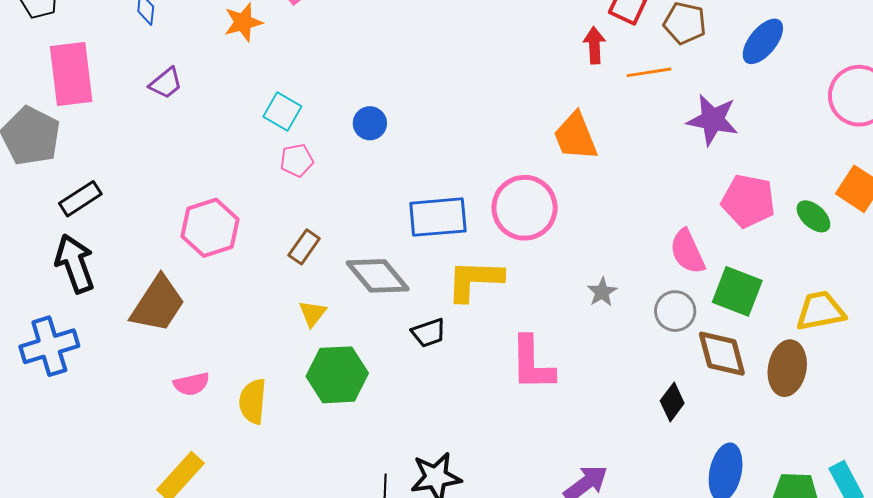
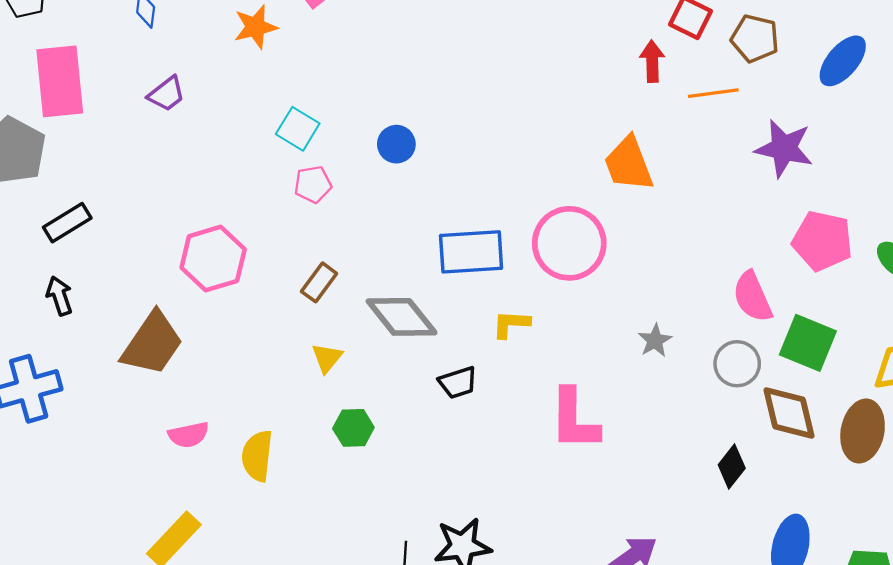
black arrow: (75, 264) -> (59, 296), size x0.6
yellow L-shape: (475, 280) -> (511, 324), size x0.6
green hexagon: (337, 375) -> (353, 428), size x0.6

